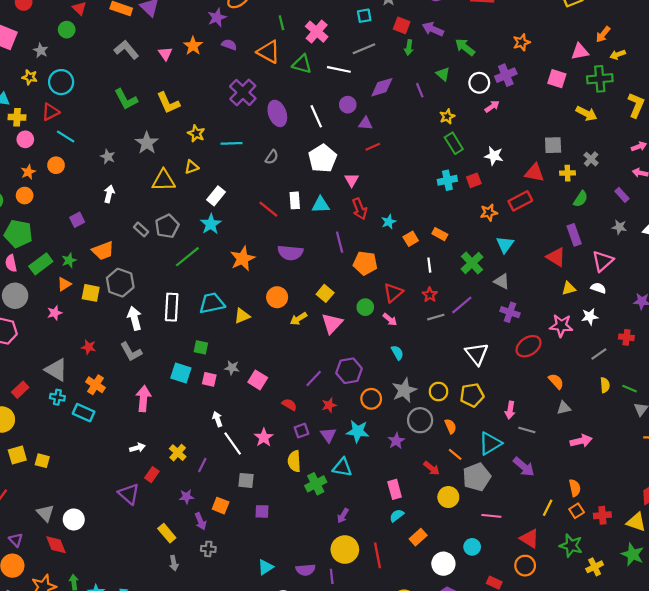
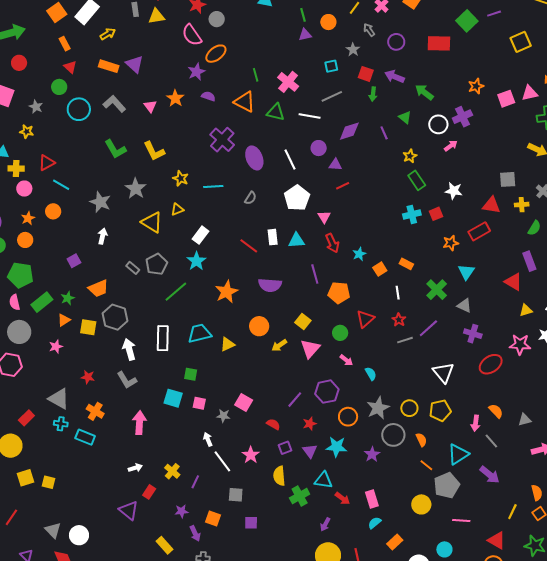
pink square: (557, 79) -> (506, 99), moved, turned -36
cyan circle: (61, 82) -> (79, 109), moved
gray star: (108, 157) -> (100, 202), size x1.5
yellow triangle: (164, 180) -> (152, 222), turned 35
pink arrow: (390, 319) -> (346, 360), moved
gray star: (232, 368) -> (223, 416), moved
orange semicircle: (556, 381) -> (496, 411), moved
gray line: (527, 430) -> (491, 441), turned 35
red arrow: (432, 468) -> (342, 498), moved

